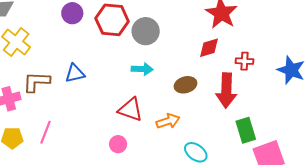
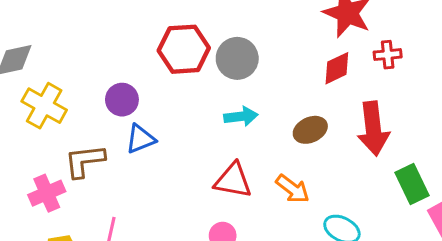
purple circle: (72, 13) -> (122, 100), moved
red cross: (244, 61) -> (388, 55), moved
orange arrow: (168, 121) -> (293, 189), turned 65

